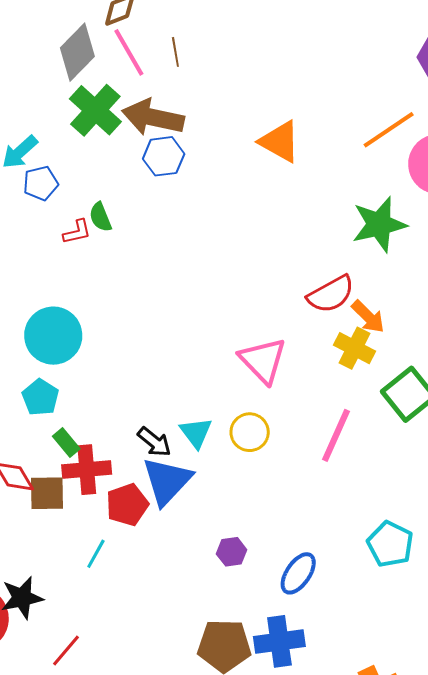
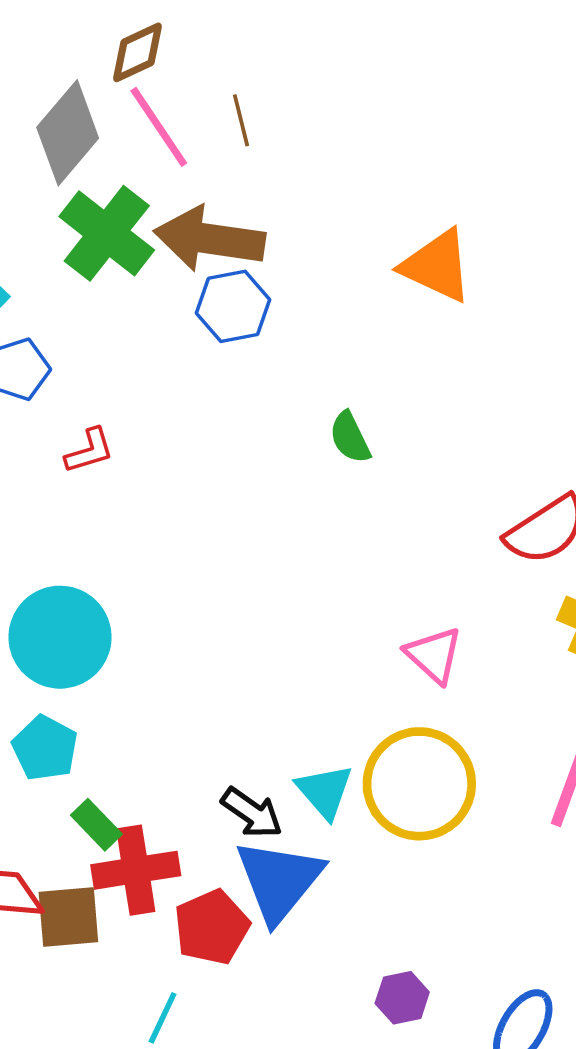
green semicircle: (100, 217) -> (350, 437), moved
pink triangle: (263, 360) -> (434, 655), size x0.7
yellow circle: (250, 432) -> (419, 784), size x1.6

